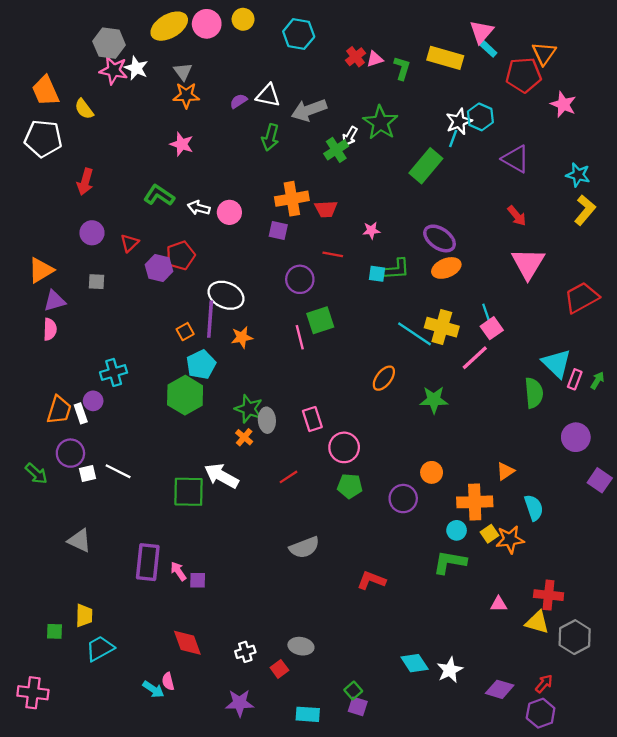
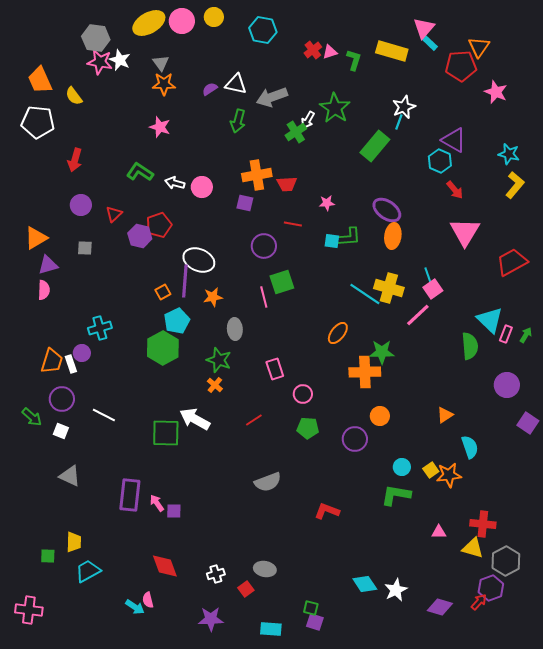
cyan hexagon: (480, 117) -> (440, 161), moved
orange ellipse: (446, 268) -> (393, 236), turned -60
gray ellipse: (267, 420) -> (235, 329), moved
pink circle: (344, 447) -> (303, 394), size x0.7
white square: (87, 474) -> (61, 431), moved, turned 35
orange cross: (475, 502) -> (365, 372), moved
green square: (353, 690) -> (311, 608), turned -35
purple hexagon: (541, 713) -> (491, 588), moved

